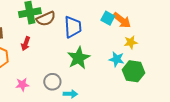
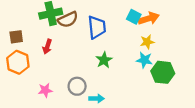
orange arrow: (122, 20) -> (149, 18), turned -54
yellow star: (131, 42) -> (147, 42), moved
green star: (79, 58) -> (104, 60), size x0.7

